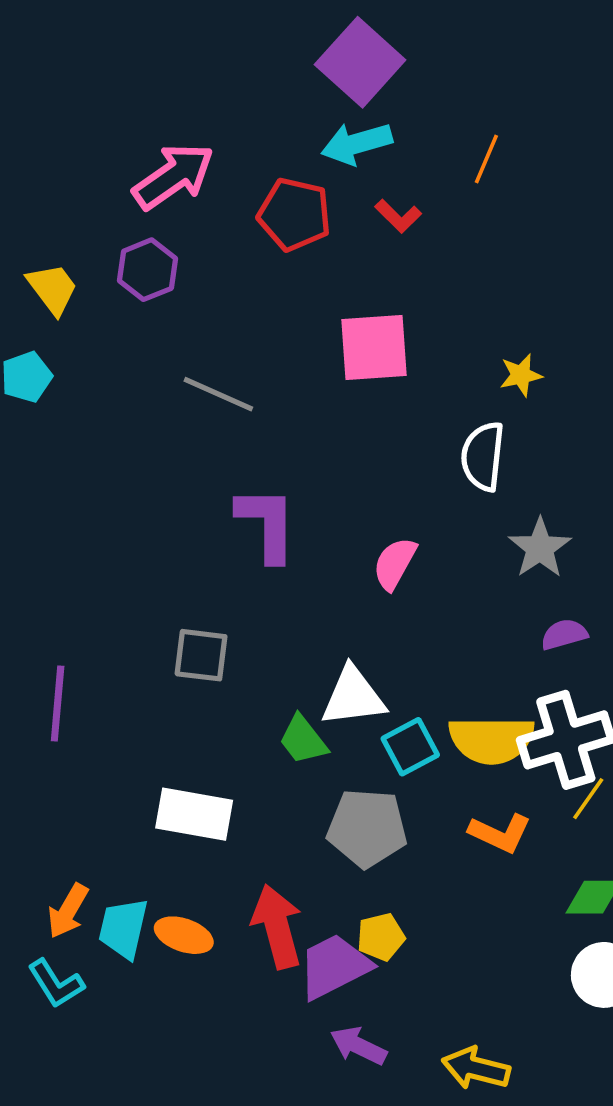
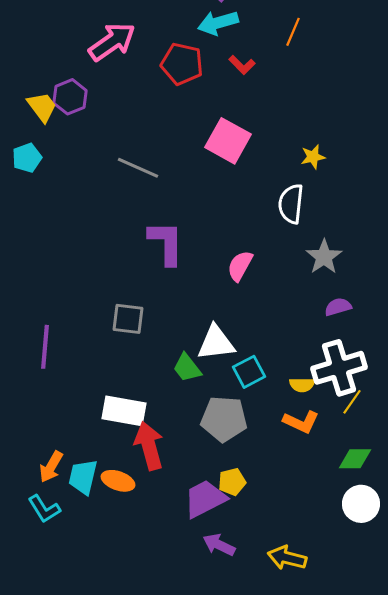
purple hexagon: (147, 270) -> (70, 97), moved
pink square: (374, 347) -> (228, 141), turned 33
yellow semicircle: (491, 740) -> (302, 385), moved, size x0.5
red arrow: (277, 927) -> (149, 446), moved

